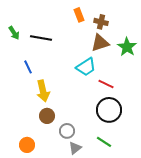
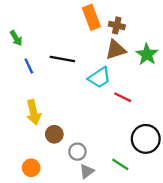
orange rectangle: (79, 15) -> (91, 17), size x1.5
black line: (41, 38) -> (62, 59), moved
blue line: (28, 67) -> (29, 66), moved
yellow arrow: (43, 91) -> (33, 112), moved
black circle: (109, 110) -> (146, 139), moved

